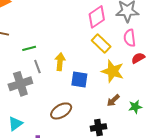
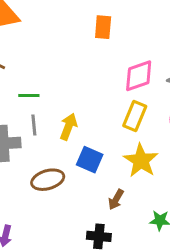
yellow rectangle: (101, 43) -> (135, 116), turned 54
brown arrow: (113, 100) -> (116, 199), moved, turned -32
brown ellipse: (61, 111) -> (48, 180), moved

